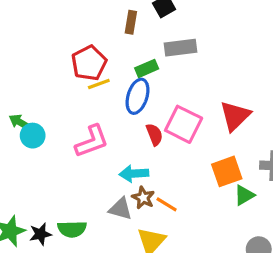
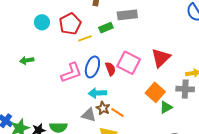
yellow line: (99, 84) -> (85, 38), moved
blue ellipse: (138, 96) -> (92, 67), moved
green arrow: (20, 122) -> (27, 60), turned -40
cyan circle: (33, 136) -> (42, 22), moved
orange square: (227, 171) -> (155, 92), turned -30

